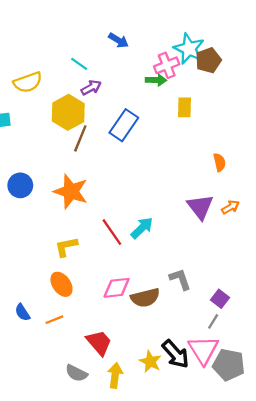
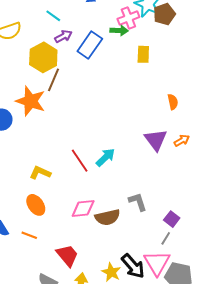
blue rectangle: (124, 125) -> (90, 45), moved
orange star: (71, 192) -> (31, 101), moved
yellow L-shape: (66, 247) -> (40, 173), turned 35
orange line: (54, 320) -> (29, 235), turned 42

